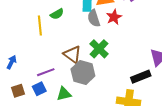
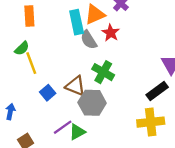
green semicircle: (57, 14) -> (22, 48), moved
purple line: (46, 72) -> (63, 127), moved
blue square: (39, 89) -> (48, 93), moved

